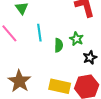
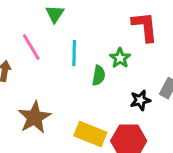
green star: (77, 39) -> (120, 58), moved

